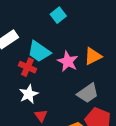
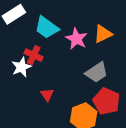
red cross: (28, 67) -> (34, 55), moved
white star: (29, 94) -> (21, 67), moved

